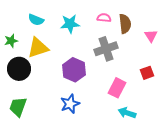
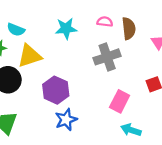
cyan semicircle: (36, 20) -> (16, 30), moved
purple hexagon: (74, 70) -> (56, 90), moved

